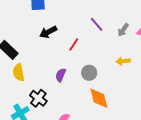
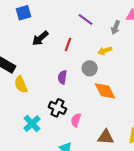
gray arrow: (123, 30) -> (116, 27), moved
yellow arrow: (123, 61) -> (105, 51), moved
black cross: (38, 98) -> (57, 108), moved

